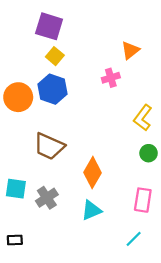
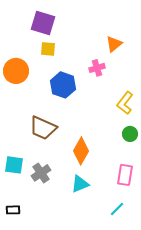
yellow square: (55, 56) -> (48, 49), turned -35
blue hexagon: (52, 89) -> (63, 85), moved
orange circle: (18, 97) -> (16, 71), moved

